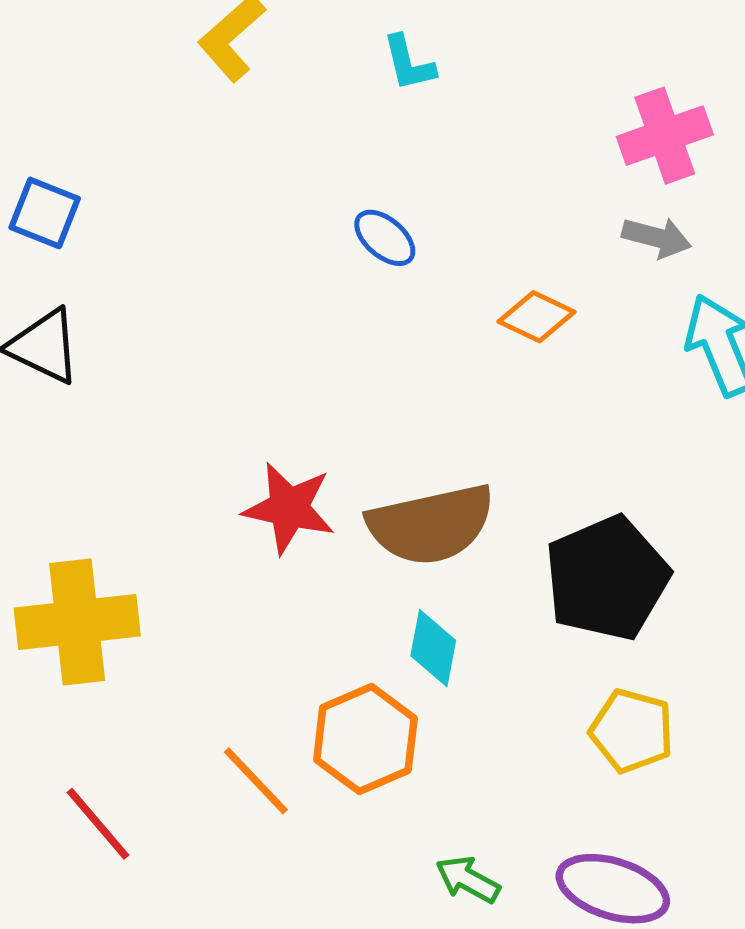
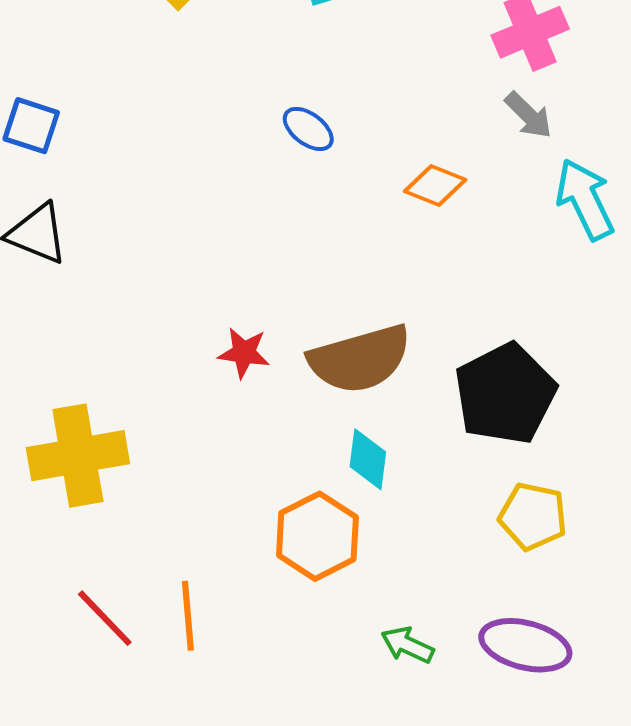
gray arrow: (657, 237) -> (529, 115), turned 34
red star: (289, 508) -> (244, 353), size x0.7
orange line: (256, 781) -> (188, 616), moved, turned 42

